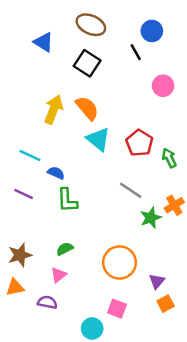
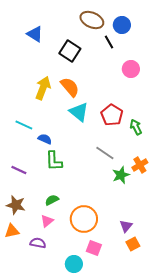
brown ellipse: (91, 25) -> (92, 20), moved
purple line: (24, 194) -> (19, 170), moved
brown star: (20, 255) -> (16, 205), turned 30
orange circle: (120, 262) -> (84, 219), moved

